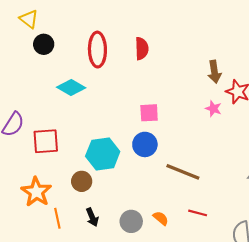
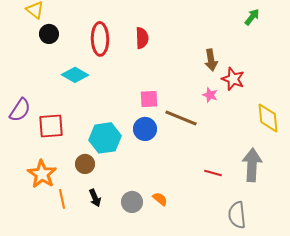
brown line: (183, 172) -> (181, 118), moved
red line: (198, 213) -> (213, 173), moved

